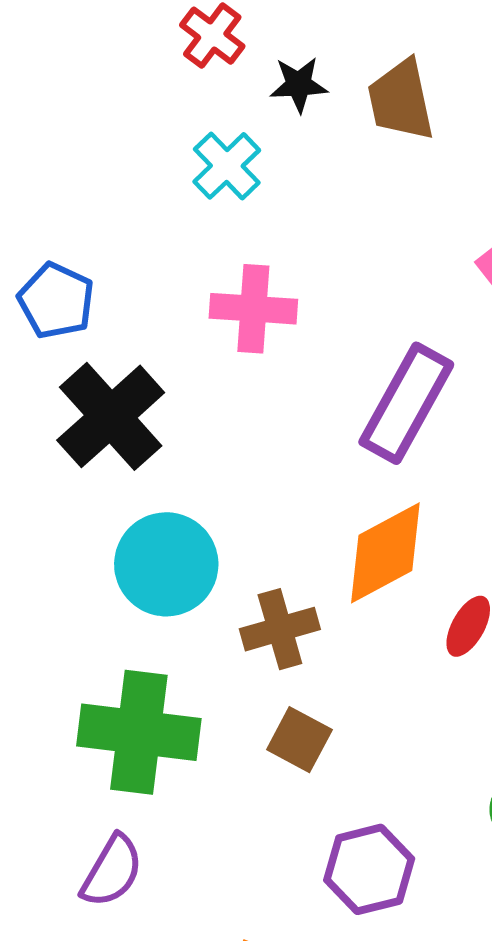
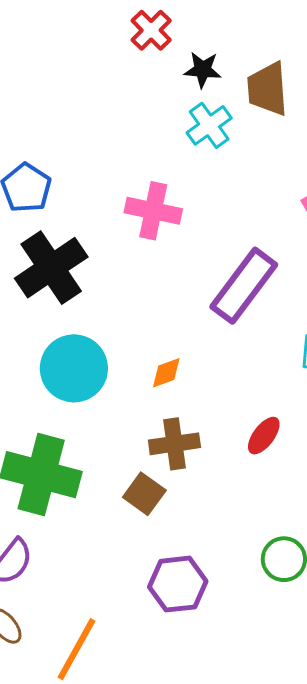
cyan cross: (227, 166) -> (209, 125), moved
orange diamond: (385, 553) -> (166, 373), moved, size x0.5
brown cross: (280, 629) -> (174, 444), moved

